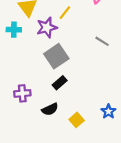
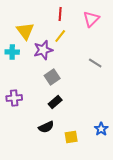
gray square: (56, 56) -> (52, 77), size x0.7
purple cross: (22, 93) -> (14, 98), moved
yellow square: (77, 120) -> (71, 137), turned 32

